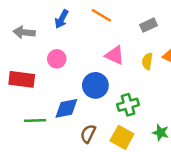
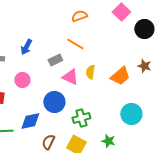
orange line: (101, 15) -> (75, 44), moved
gray rectangle: (149, 25) -> (55, 60), moved
yellow semicircle: (147, 61) -> (90, 72), moved

